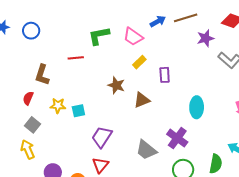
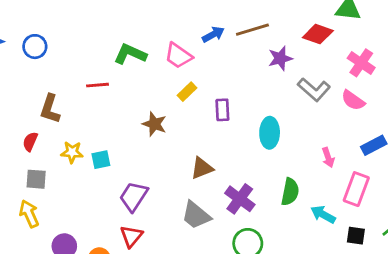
green L-shape: (99, 36) -> (130, 54), turned 35
brown triangle: (142, 100) -> (202, 168), moved
cyan ellipse: (197, 107) -> (270, 133), moved
gray square: (33, 125) -> (36, 179), turned -35
green semicircle: (216, 164) -> (290, 192), moved

